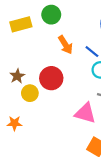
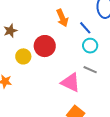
brown star: (17, 76) -> (10, 31), moved

